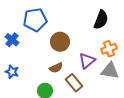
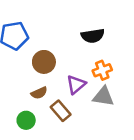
black semicircle: (101, 20) -> (93, 36), turned 60

